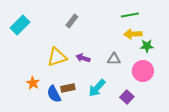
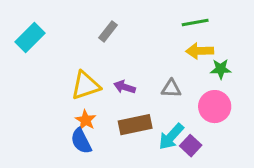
orange star: (33, 83) -> (86, 120), moved
brown rectangle: (68, 88) -> (135, 125), moved, size x1.5
cyan arrow: (97, 88) -> (171, 137), moved

